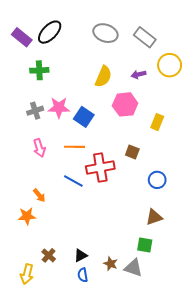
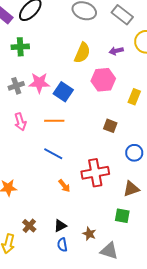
red cross: (100, 168) -> (95, 173), moved
orange arrow: (39, 195) -> (64, 186), moved
gray triangle: (133, 268) -> (109, 251), moved

